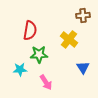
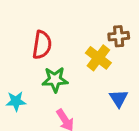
brown cross: (83, 15) -> (119, 36), moved
cyan star: (20, 69) -> (16, 101), moved

